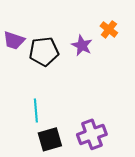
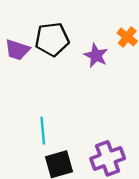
black pentagon: (44, 51) -> (52, 39), moved

